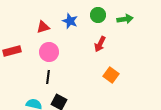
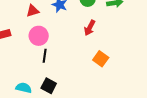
black line: (48, 77) -> (45, 56), moved

